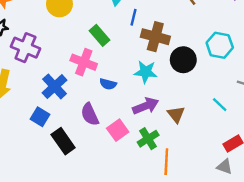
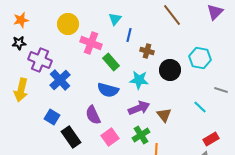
green rectangle: (100, 35) -> (111, 62), moved
brown cross: (155, 37) -> (147, 51), size x0.6
pink cross: (84, 62) -> (91, 43), moved
blue semicircle: (108, 84) -> (108, 90), size x1.5
blue cross: (55, 86) -> (60, 80), moved
pink square: (118, 130) -> (110, 137), moved

